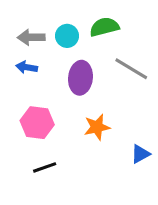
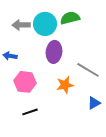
cyan circle: (67, 36) -> (45, 24), size x1.5
blue arrow: (27, 67) -> (10, 56), moved
gray line: (131, 69) -> (88, 70), moved

